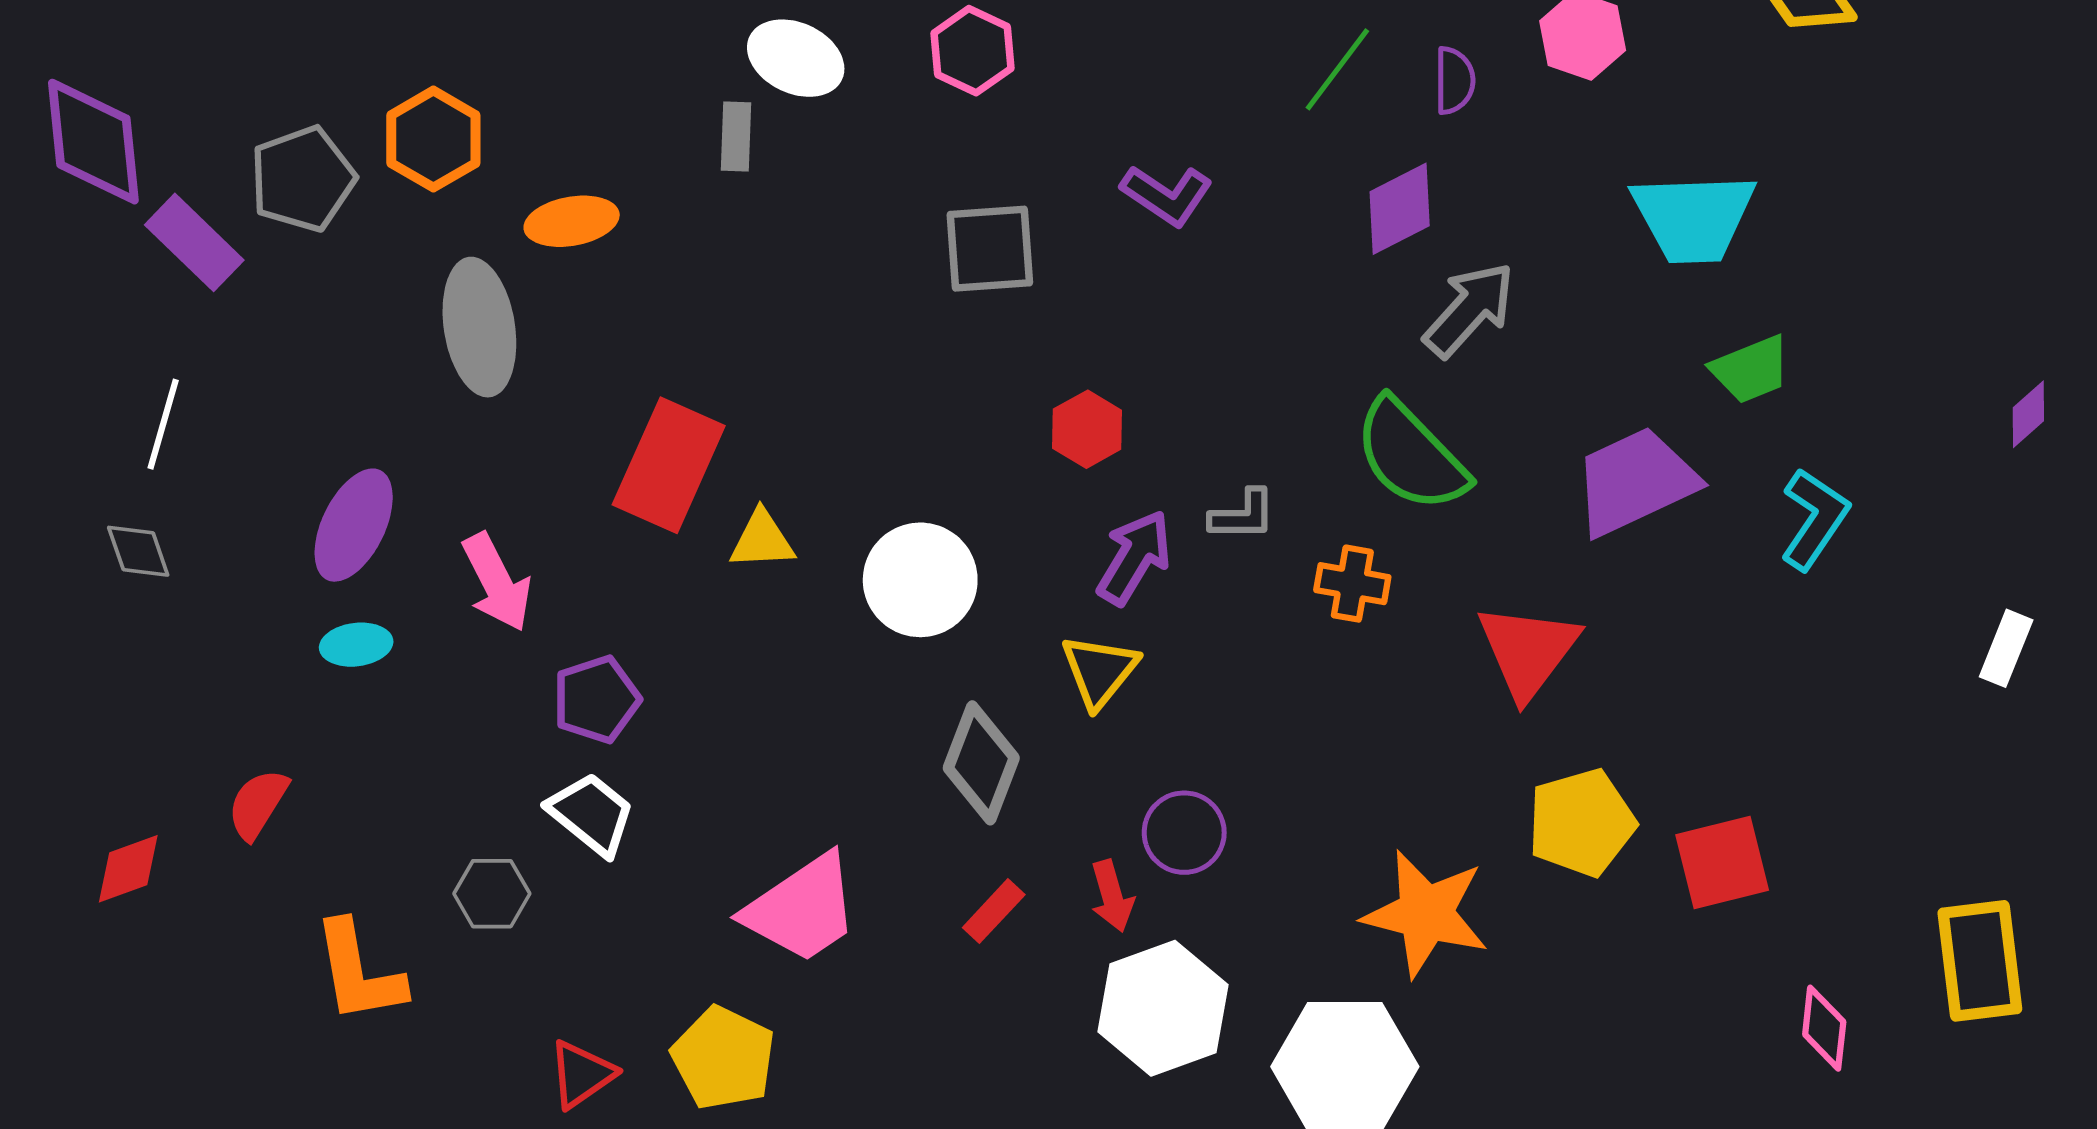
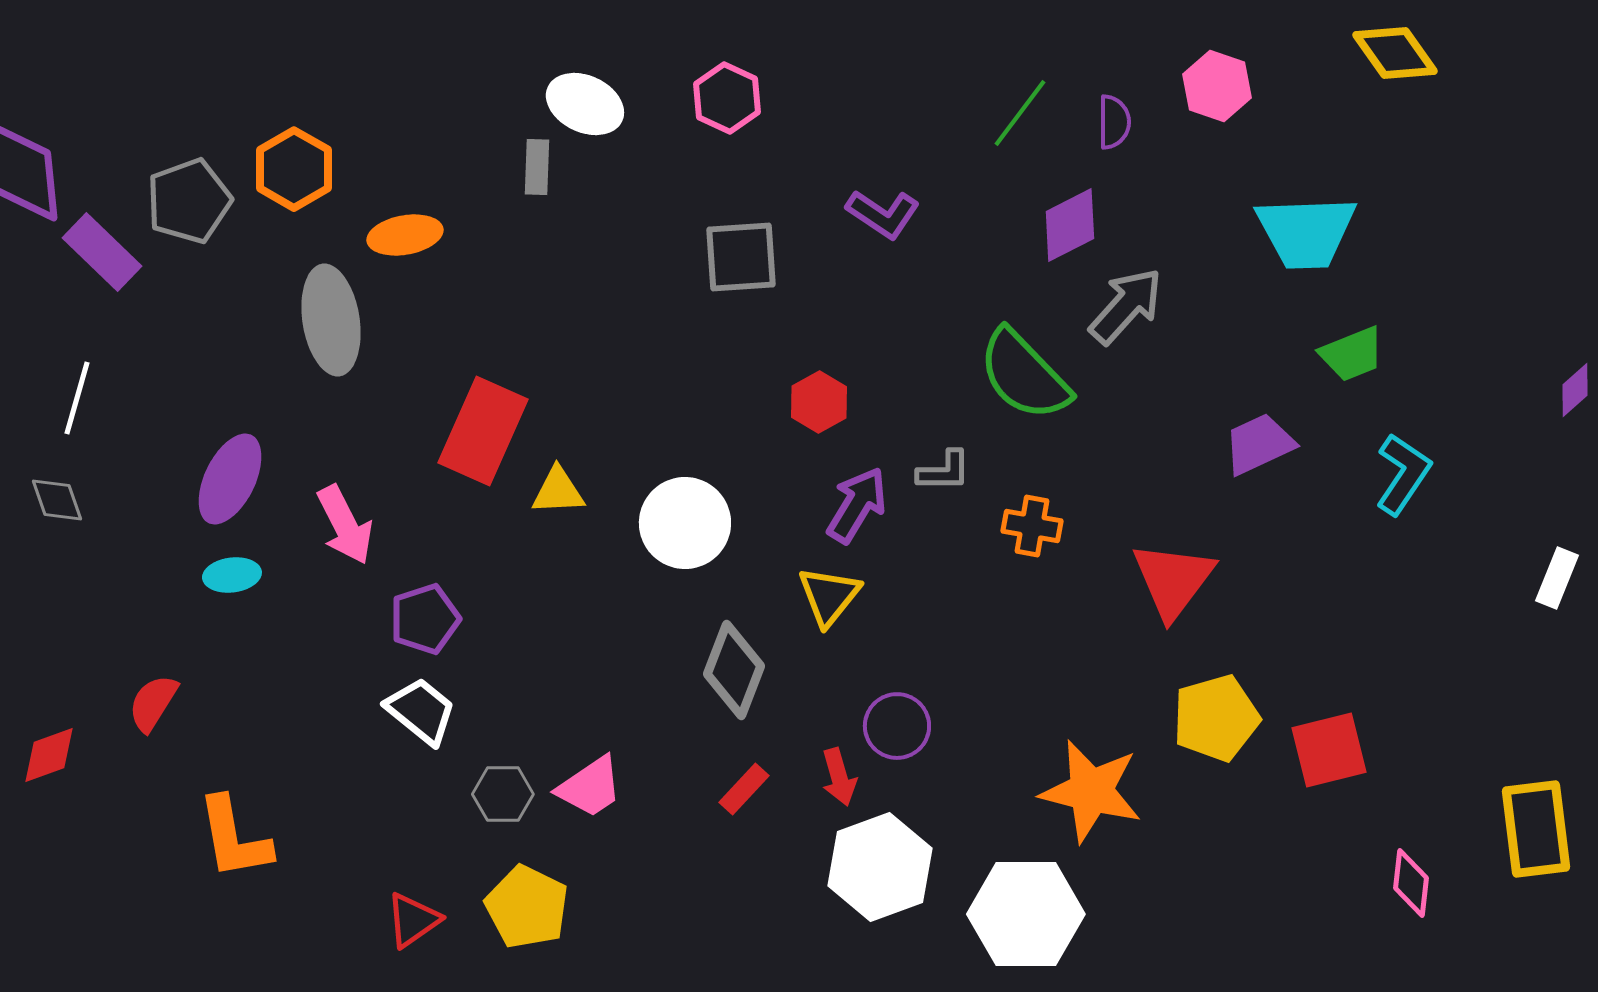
green semicircle: (1411, 455) -> (1024, 375), moved
purple trapezoid: (1635, 481) -> (1259, 444), size x0.7
gray hexagon: (492, 894) -> (503, 794), moved
pink trapezoid: (802, 909) -> (590, 787), size x0.7

